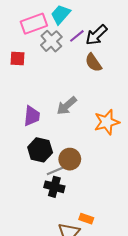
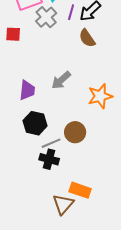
purple line: (77, 36) -> (71, 12), turned -35
brown circle: (70, 159) -> (75, 132), moved
orange rectangle: (86, 219) -> (80, 190), size x1.5

